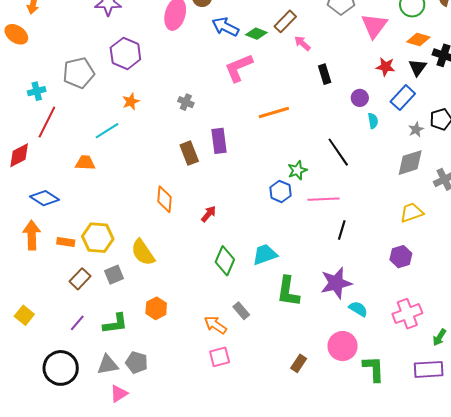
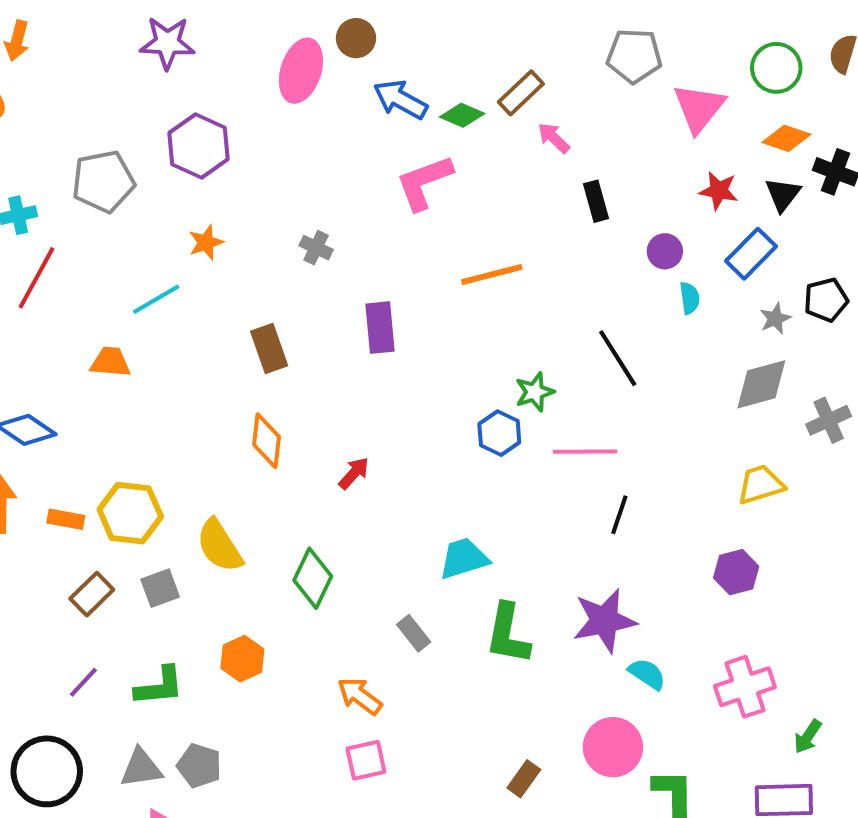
brown rectangle: (189, 153) -> (269, 349), moved
green diamond: (225, 261) -> (313, 578), moved
gray rectangle: (241, 311) -> (414, 633), moved

